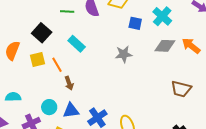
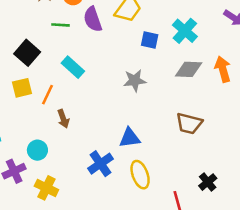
orange arrow: (191, 46) -> (223, 69), turned 36
orange line: (57, 65) -> (48, 95), turned 56
brown trapezoid: (181, 89) -> (189, 123), moved
blue triangle: (71, 111) -> (130, 138), moved

